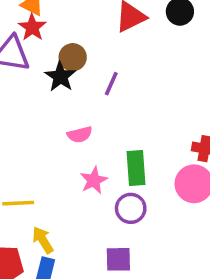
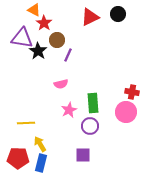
red star: (32, 27) -> (44, 23), moved
black star: (60, 77) -> (38, 51), moved
purple line: (111, 84) -> (68, 55), moved

